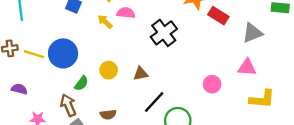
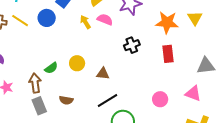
red rectangle: (218, 16) -> (168, 54), moved, turned 36
black cross: (164, 33) -> (132, 45), size x0.7
blue circle: (63, 53) -> (47, 18), moved, size x0.7
yellow line: (34, 54) -> (20, 21), moved

